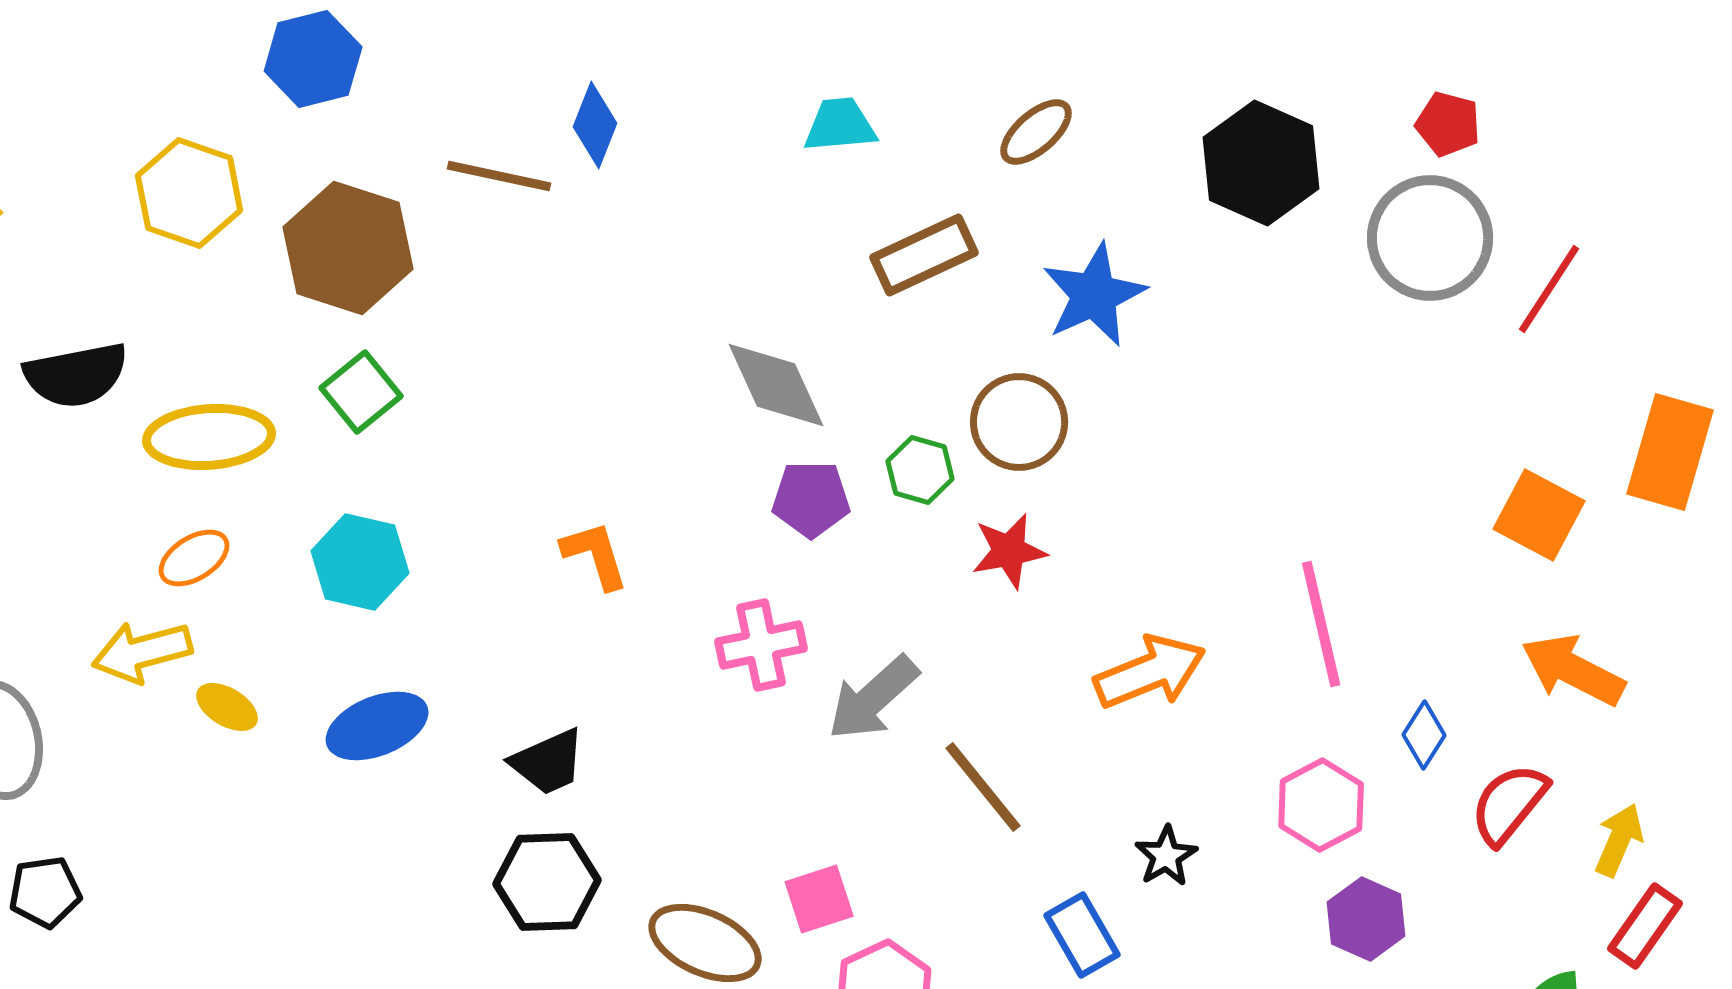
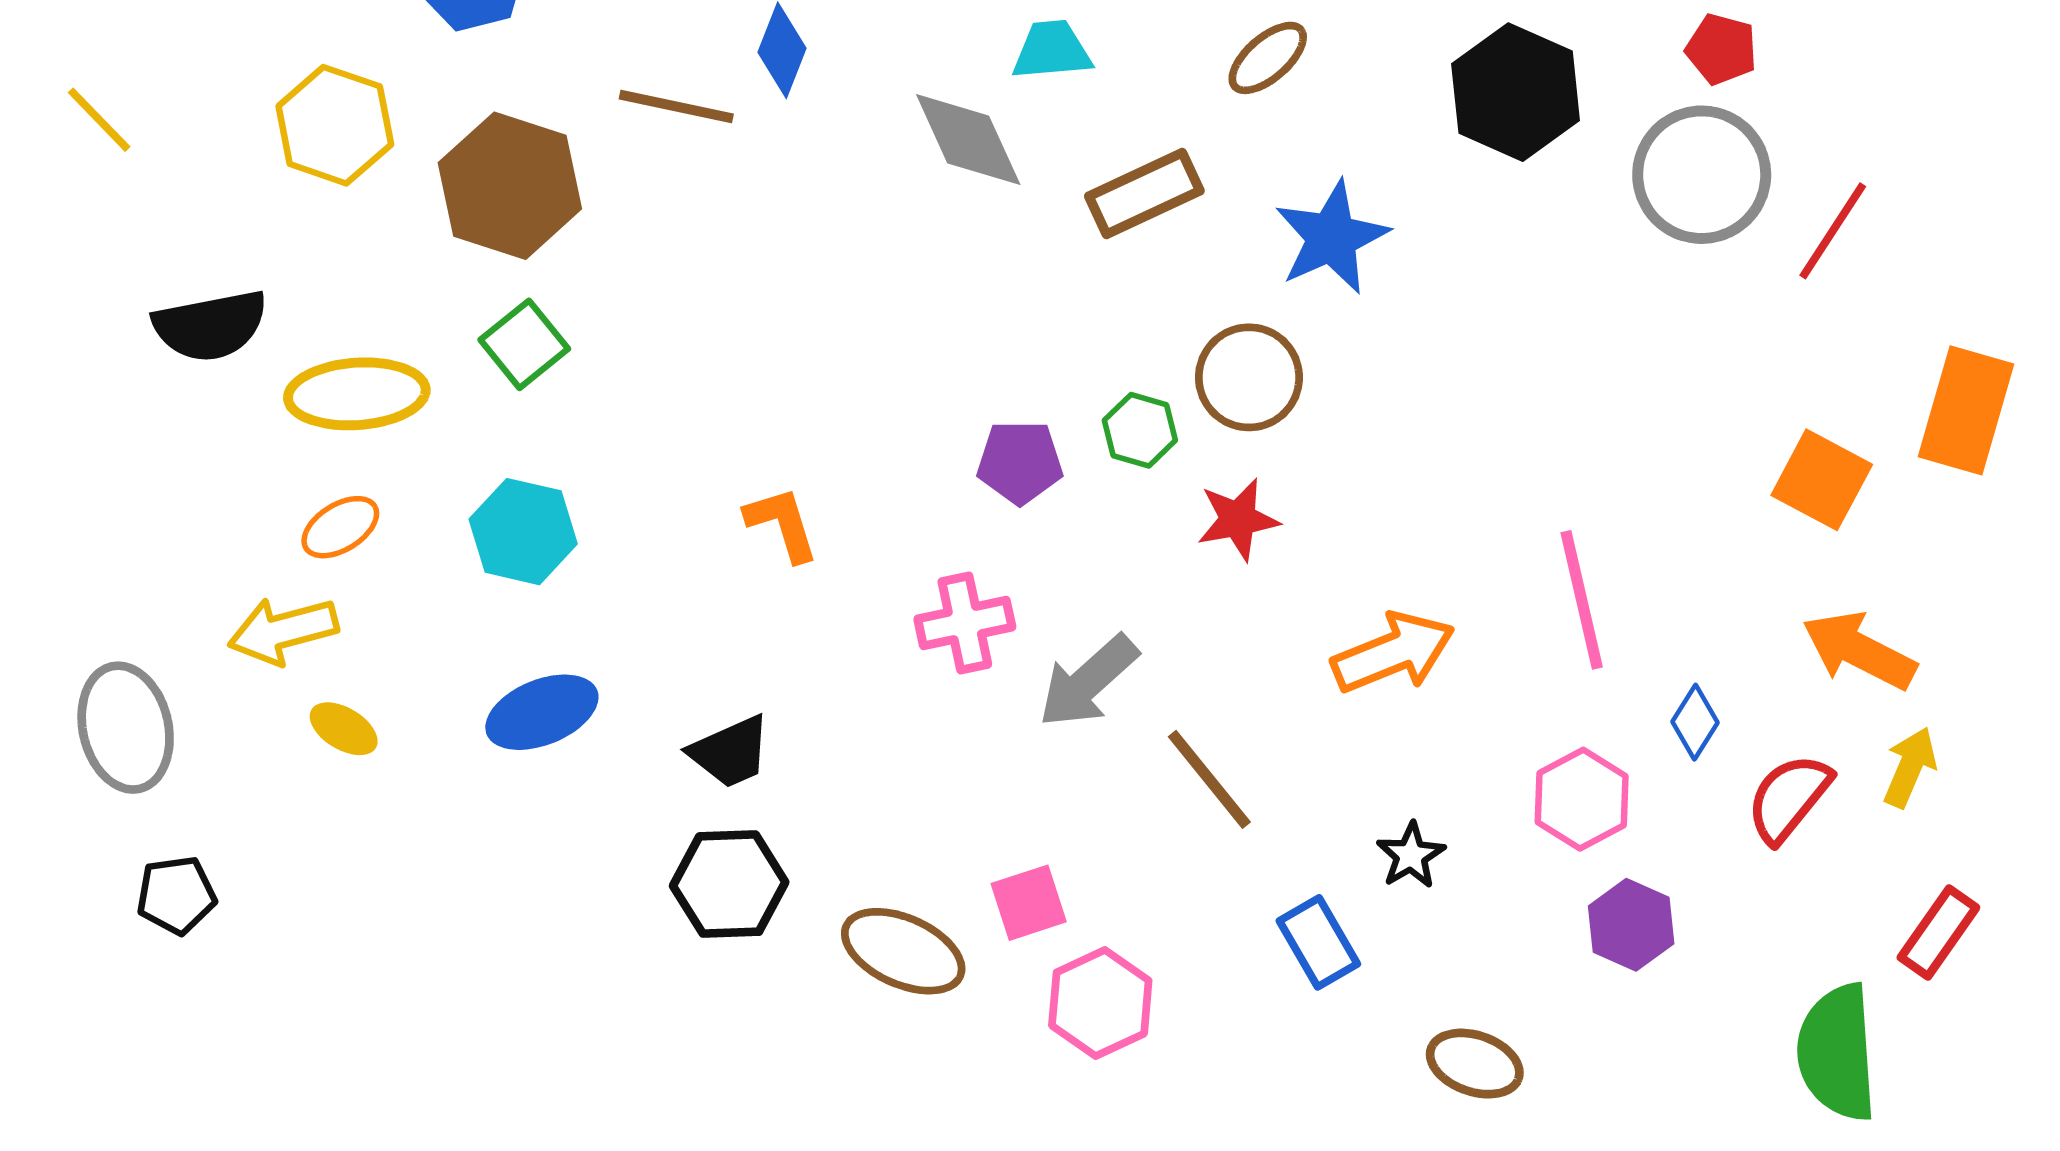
gray diamond: (776, 385) -> (968, 139), moved
yellow ellipse: (227, 707) -> (344, 729), moved
yellow arrow: (1619, 840) -> (1910, 767), moved

